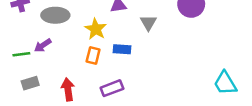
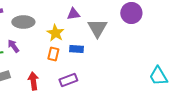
gray triangle: (148, 23) -> (97, 28), size x1.5
purple arrow: (43, 45) -> (13, 46), turned 88

